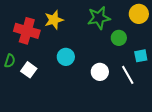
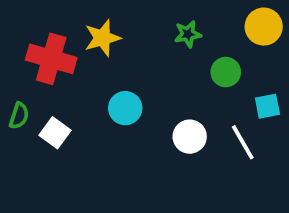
green star: (99, 18) -> (188, 34), size x0.6

